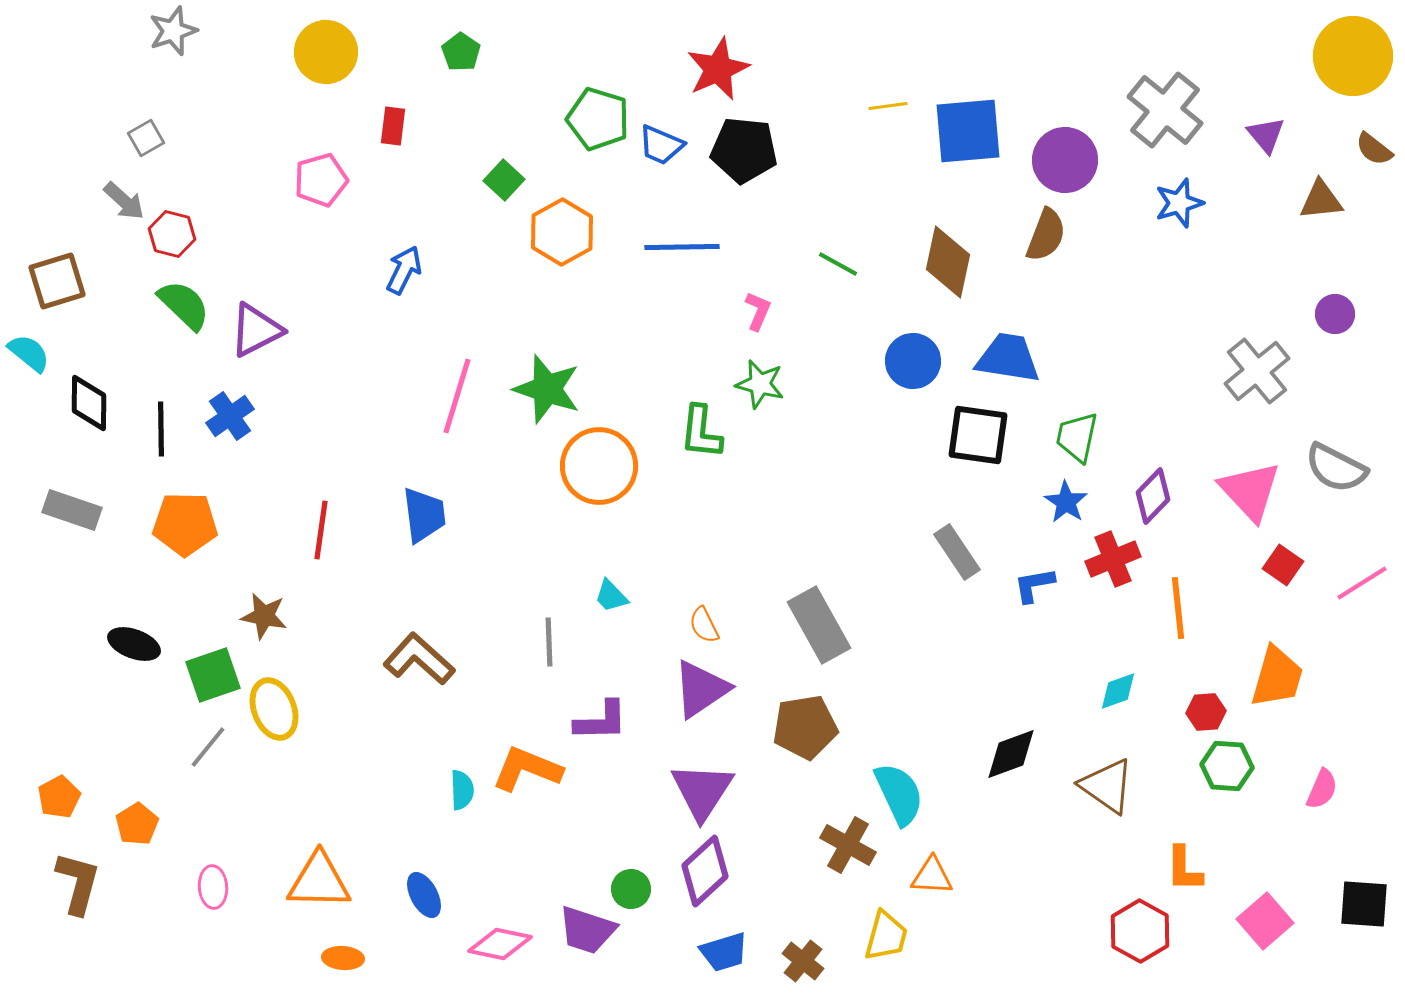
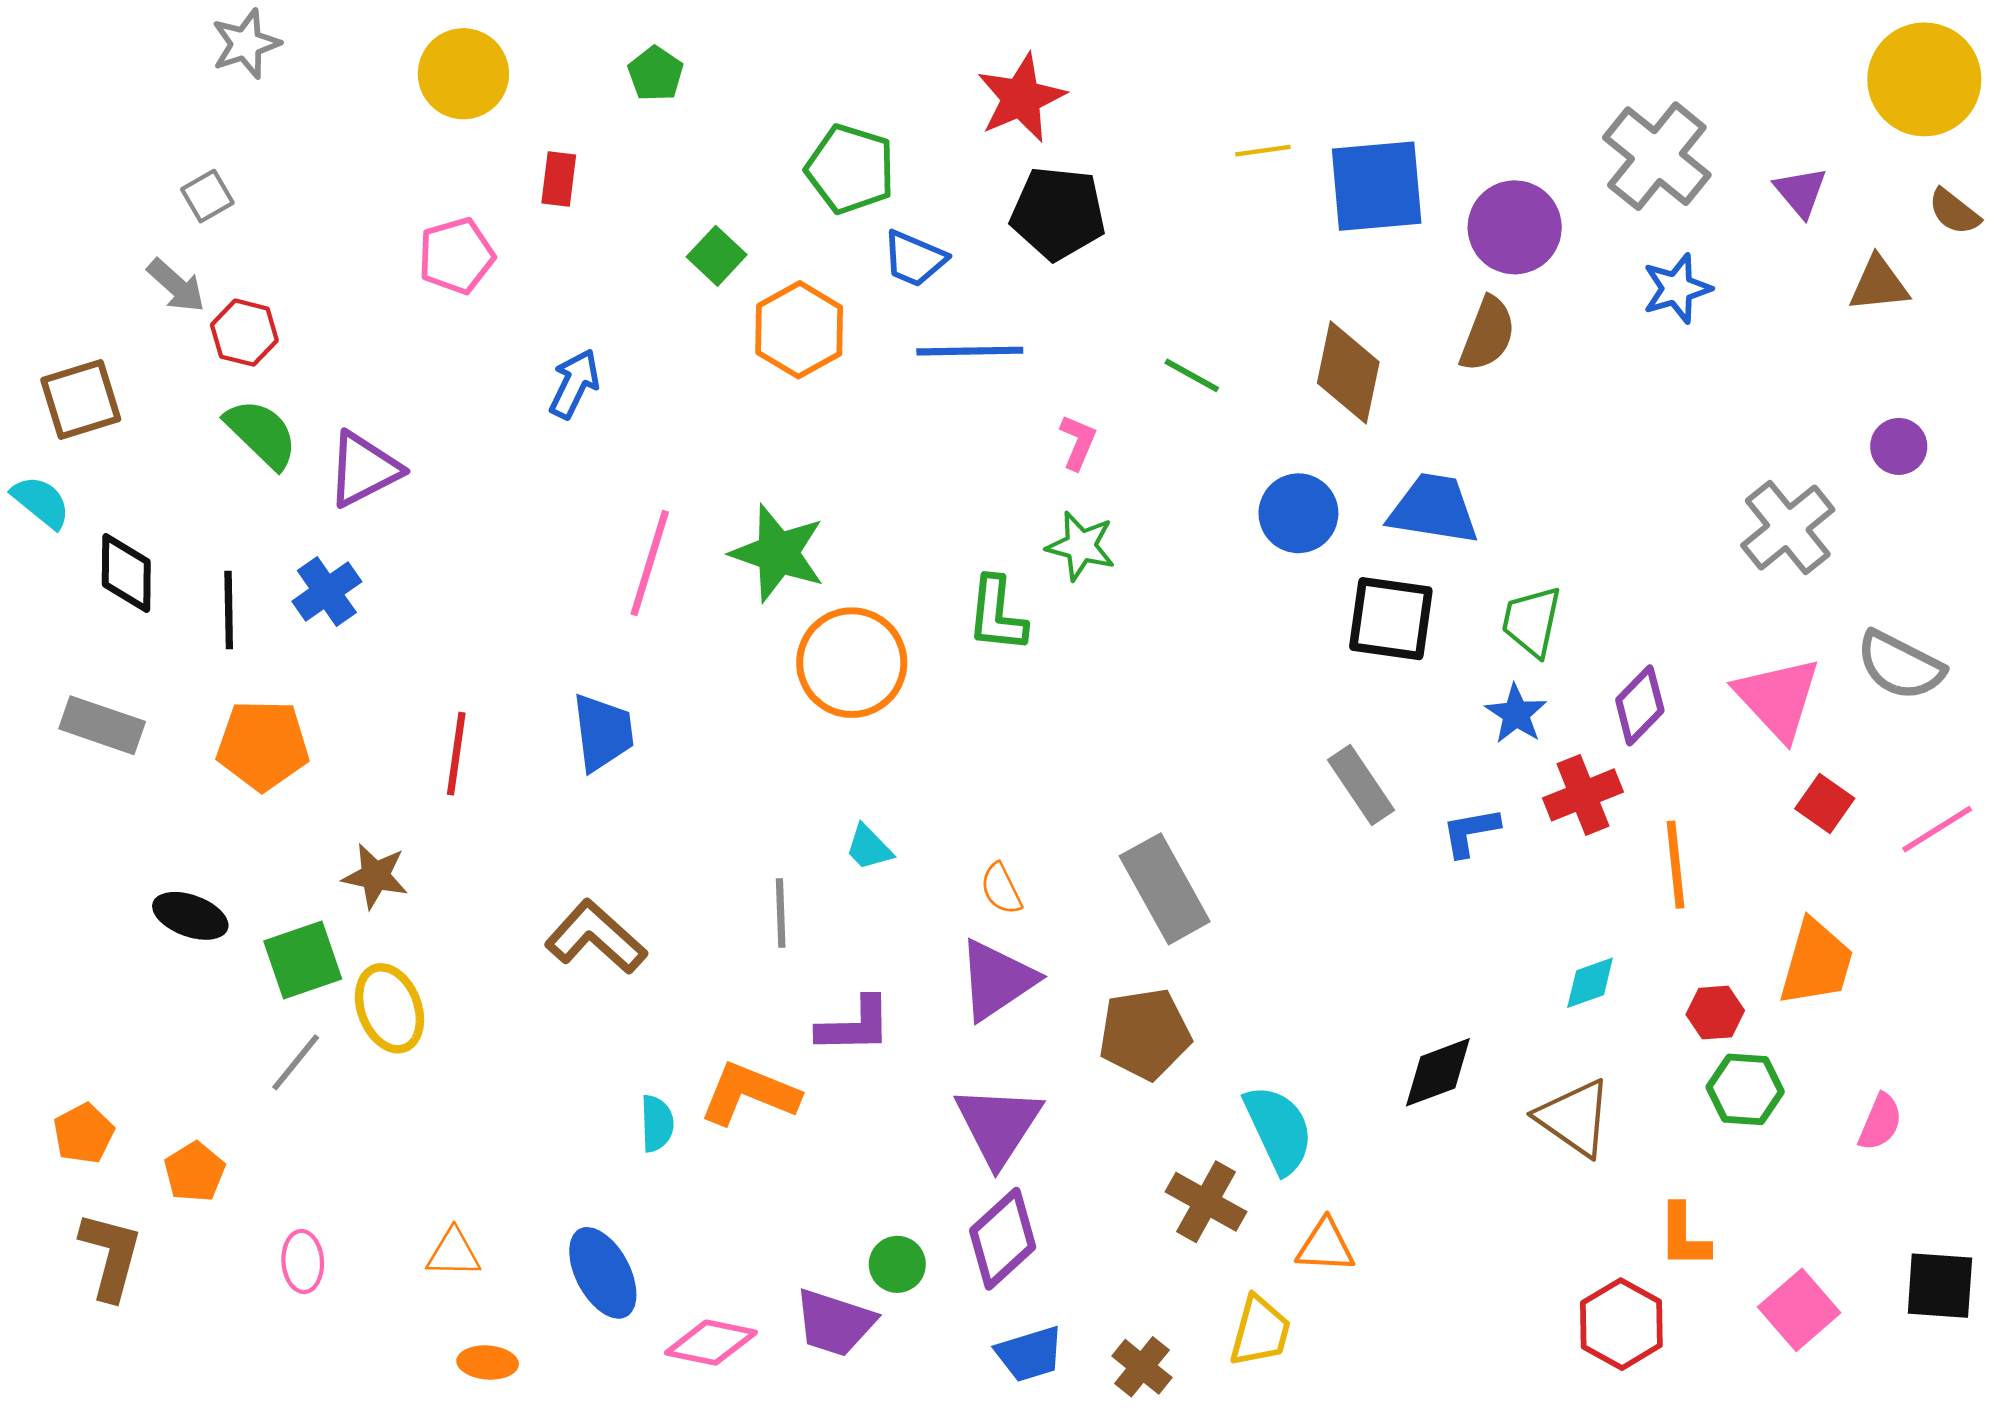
blue trapezoid: (661, 145) -> (914, 259), moved
orange triangle: (319, 881) -> (453, 1253), size x0.6
blue ellipse: (424, 895) -> (603, 1273), size x1.4

